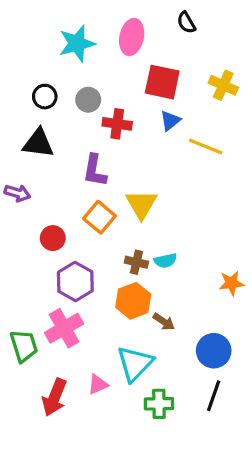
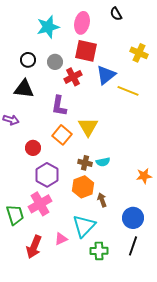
red square: (162, 82) -> (86, 51), moved
blue triangle: (170, 121) -> (106, 75), size x1.5
red cross: (117, 124) -> (73, 77), turned -36
brown arrow: (164, 322) -> (102, 200), turned -144

